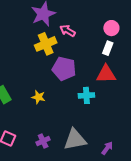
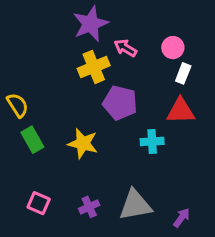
pink circle: (111, 28) -> (173, 48), moved
yellow star: (38, 97) -> (83, 144), size x1.5

